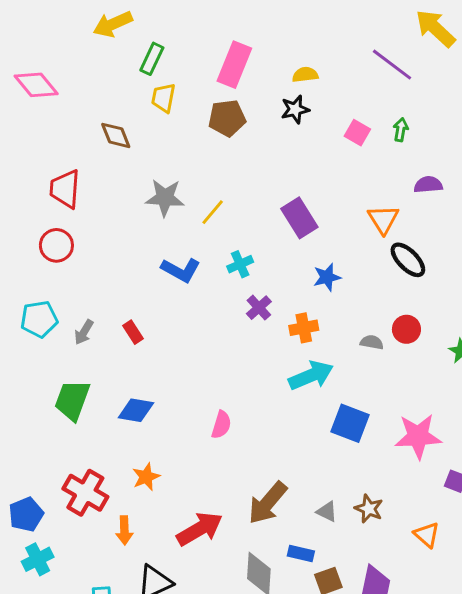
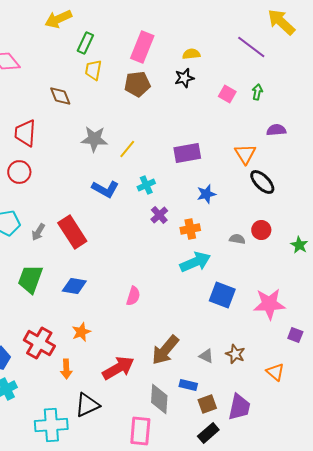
purple rectangle: (299, 218) -> (187, 153), turned -68
red rectangle: (133, 332) -> (72, 232), size x2.0

